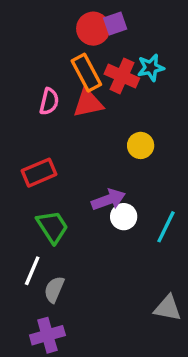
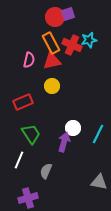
yellow circle: (141, 145) -> (52, 86), moved
purple arrow: (108, 200) -> (64, 142), moved, turned -54
gray semicircle: (54, 289) -> (46, 171), moved

